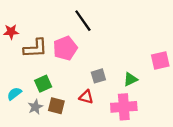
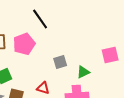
gray square: (98, 76) -> (60, 62), moved

